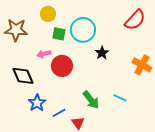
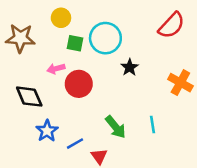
cyan line: (120, 98) -> (152, 125), turned 56

